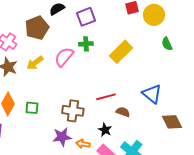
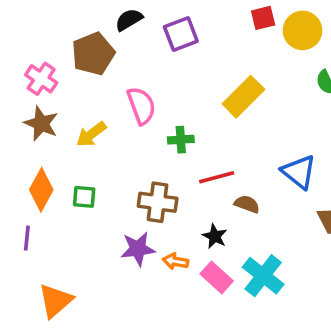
green cross: (86, 44) -> (181, 140), moved
pink semicircle: (64, 57) -> (141, 106), turned 120
yellow arrow: (35, 63) -> (91, 134), moved

